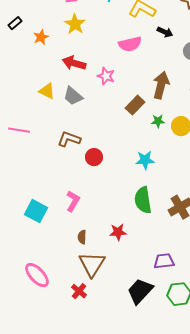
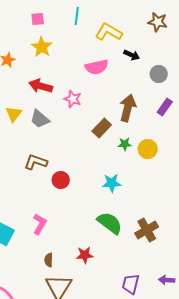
yellow triangle: (47, 91) -> (14, 114), turned 42
green semicircle: (143, 200) -> (110, 223), turned 136
purple trapezoid: (164, 261) -> (131, 284), turned -70

